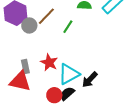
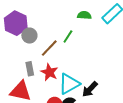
brown line: (46, 16) -> (49, 48), moved
gray rectangle: (25, 66) -> (30, 69), moved

